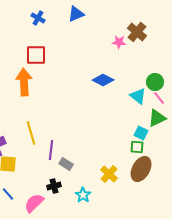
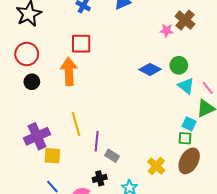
green circle: (155, 82) -> (179, 65), moved

